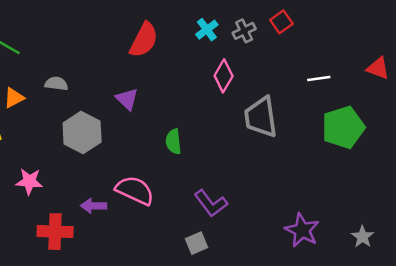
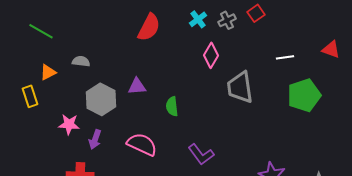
purple triangle: (127, 99) -> (137, 86), moved, turned -48
pink star: (29, 181) -> (69, 124), moved
purple arrow: (94, 206) -> (95, 139), moved, turned -72

